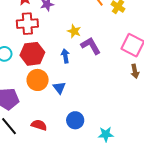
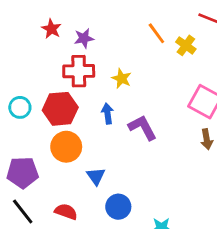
red cross: (27, 24) -> (79, 71), moved
purple L-shape: (91, 46) -> (143, 128), moved
blue triangle: (59, 88) -> (96, 176), moved

